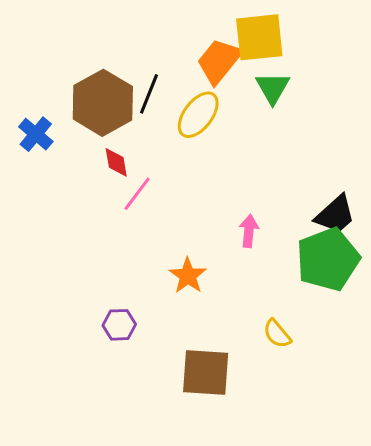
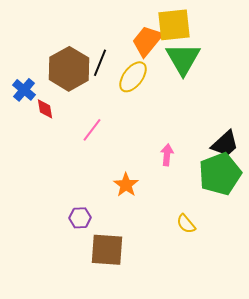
green triangle: (273, 88) -> (183, 59), size x1.5
red diamond: (116, 162) -> (45, 109), moved
brown square: (206, 373) -> (107, 250), moved

